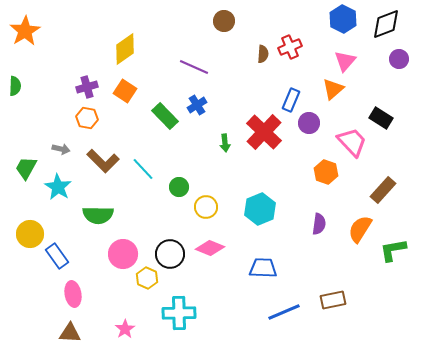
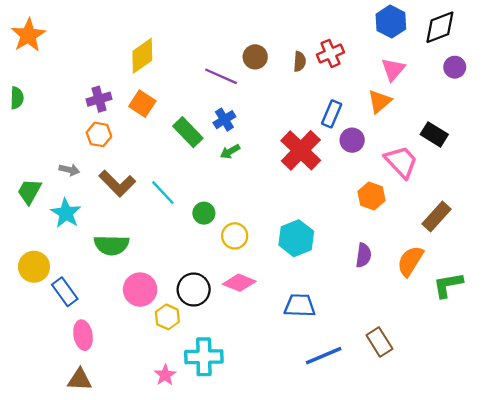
brown circle: (224, 21) -> (255, 57), moved
green arrow: (225, 143) -> (230, 152), moved, turned 66
brown rectangle: (333, 300) -> (379, 342), turned 70
pink star: (125, 329) -> (165, 375), moved

